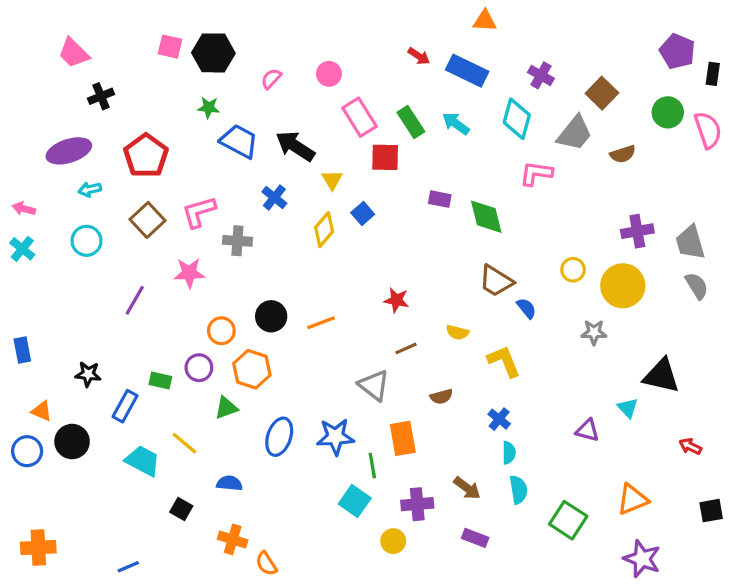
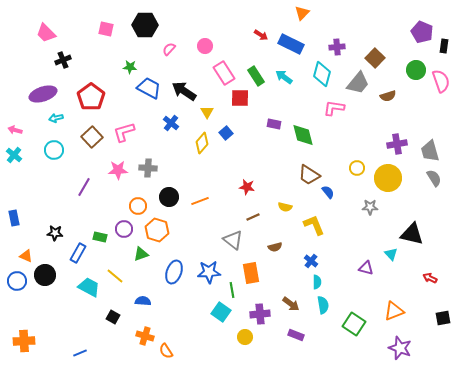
orange triangle: (485, 21) -> (302, 13), turned -49
black hexagon: (213, 53) -> (145, 25), moved
purple cross: (541, 75) -> (337, 47), turned -35
gray cross: (237, 241) -> (148, 168), moved

